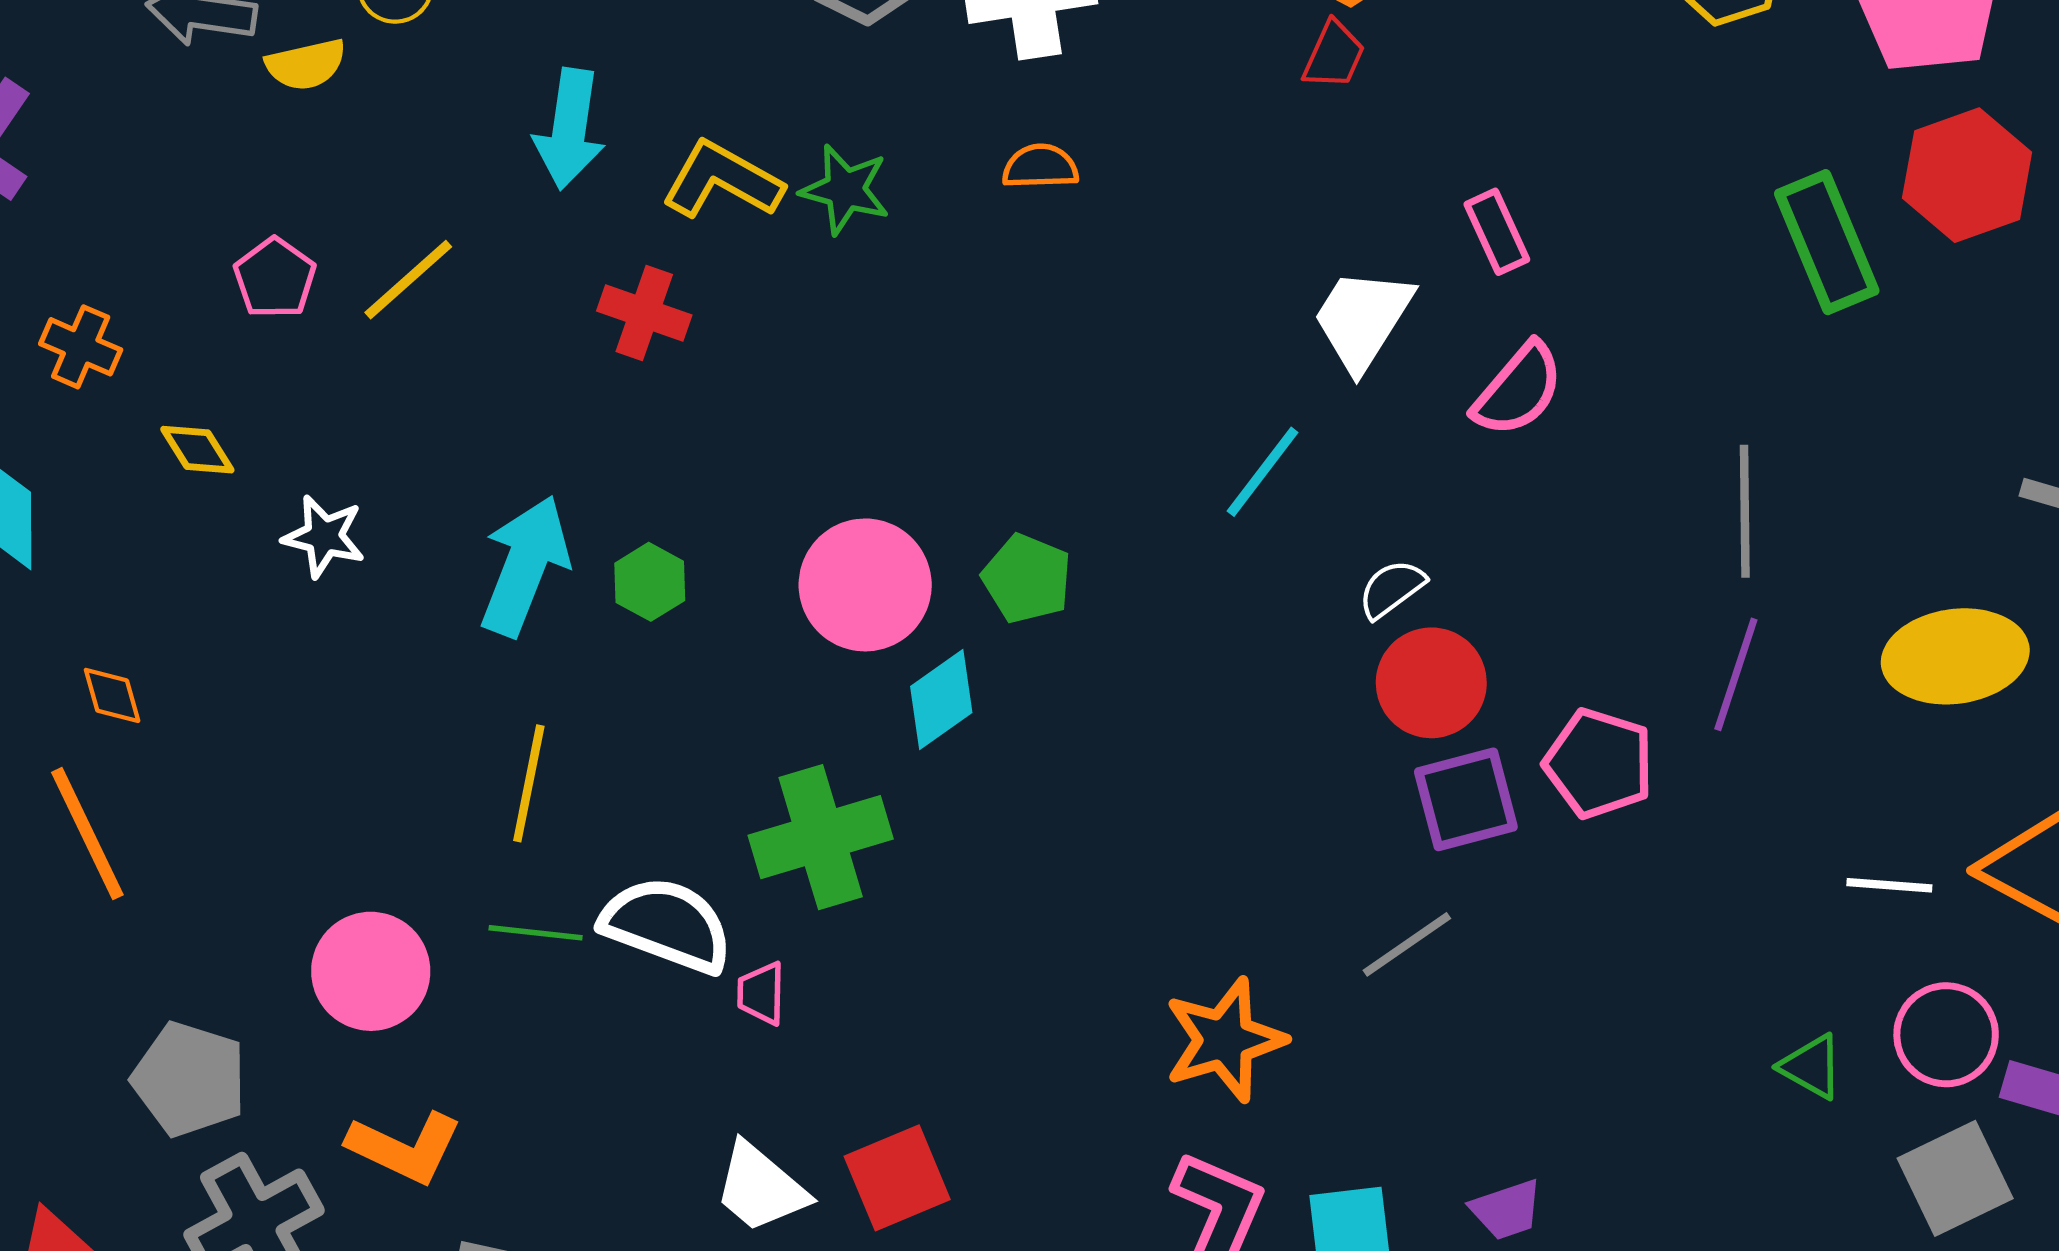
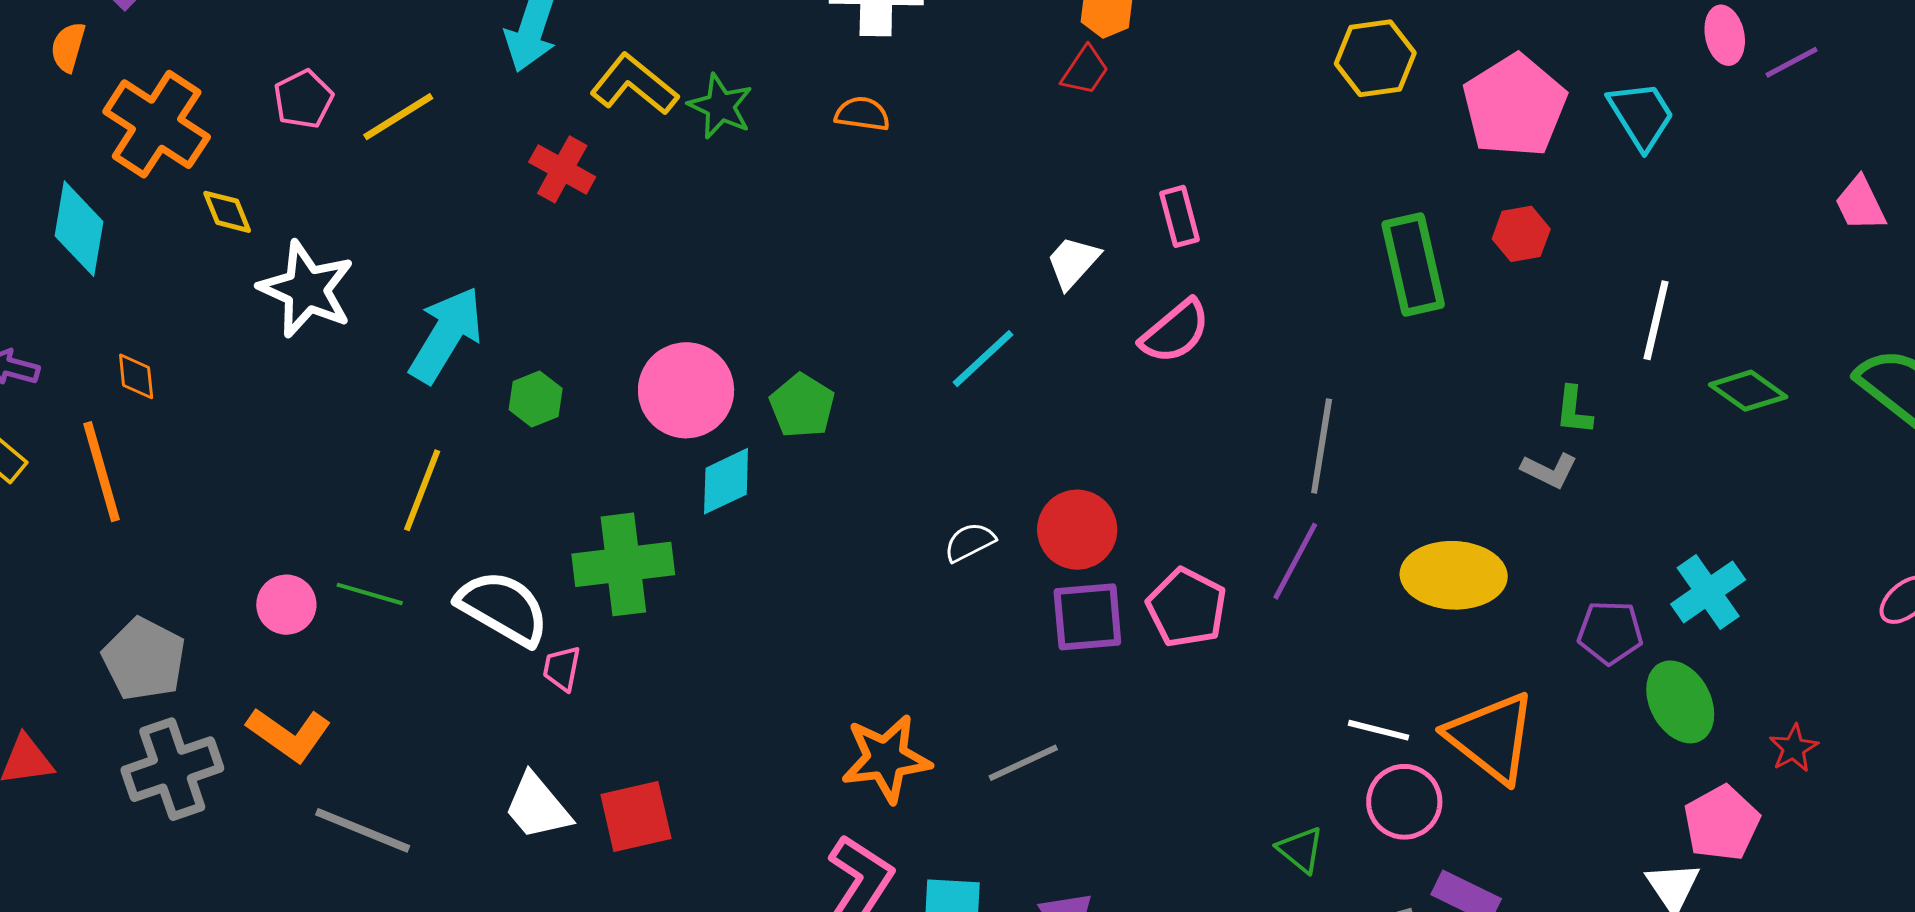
red hexagon: (1967, 175) -> (1521, 234), size x0.6
white trapezoid: (1362, 319) -> (1073, 262), size x0.7
orange cross: (81, 347) -> (157, 124), size x1.8
white star: (324, 536) -> (307, 289), size x1.6
green hexagon: (650, 582) -> (536, 399), moved
white semicircle: (1392, 589) -> (970, 542), moved
green line: (536, 933) -> (370, 594), moved
gray line: (1407, 944) -> (1023, 763), moved
pink circle: (371, 971) -> (286, 605), size x0.7
pink circle: (1946, 1035) -> (1404, 802), moved

